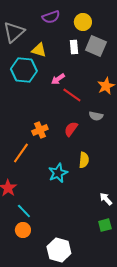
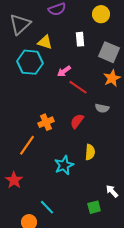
yellow circle: (83, 22) -> (101, 14), moved
gray square: (96, 46) -> (109, 52), moved
cyan line: (24, 211) -> (47, 207), moved
green square: (105, 225) -> (94, 207), moved

